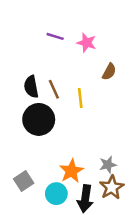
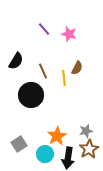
purple line: (55, 36) -> (44, 29), turned 32
brown semicircle: (109, 72) -> (77, 68), moved
black semicircle: (31, 87) -> (16, 61), moved, turned -138

